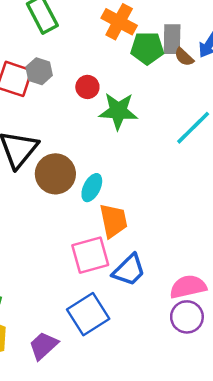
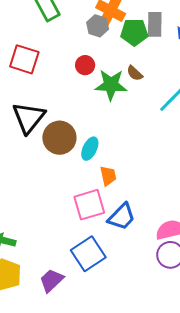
brown semicircle: (184, 57) -> (135, 73), moved
gray hexagon: (39, 71) -> (98, 26), moved
orange trapezoid: (113, 221) -> (108, 176), size x0.7

